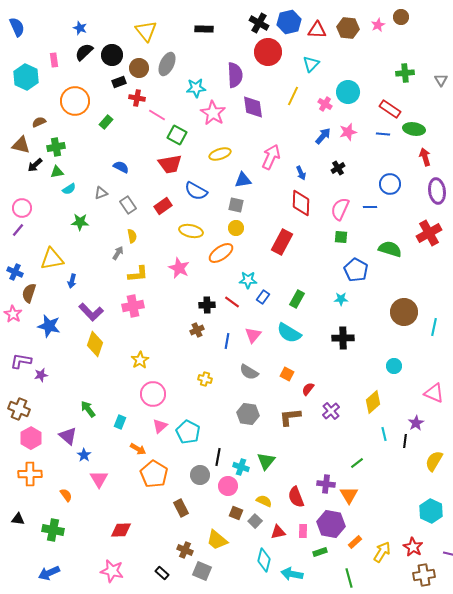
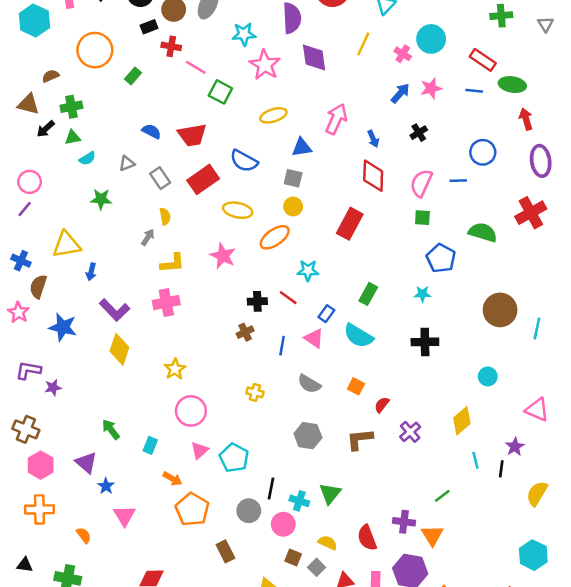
red trapezoid: (170, 164) -> (192, 135), moved
red rectangle: (163, 206) -> (203, 179), size x1.4
blue rectangle: (263, 297) -> (326, 314), moved
pink triangle: (253, 335) -> (314, 338), turned -36

